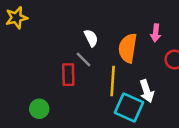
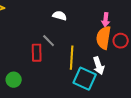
white semicircle: (91, 38) -> (60, 16), moved, turned -48
orange semicircle: (128, 48) -> (104, 38), moved

